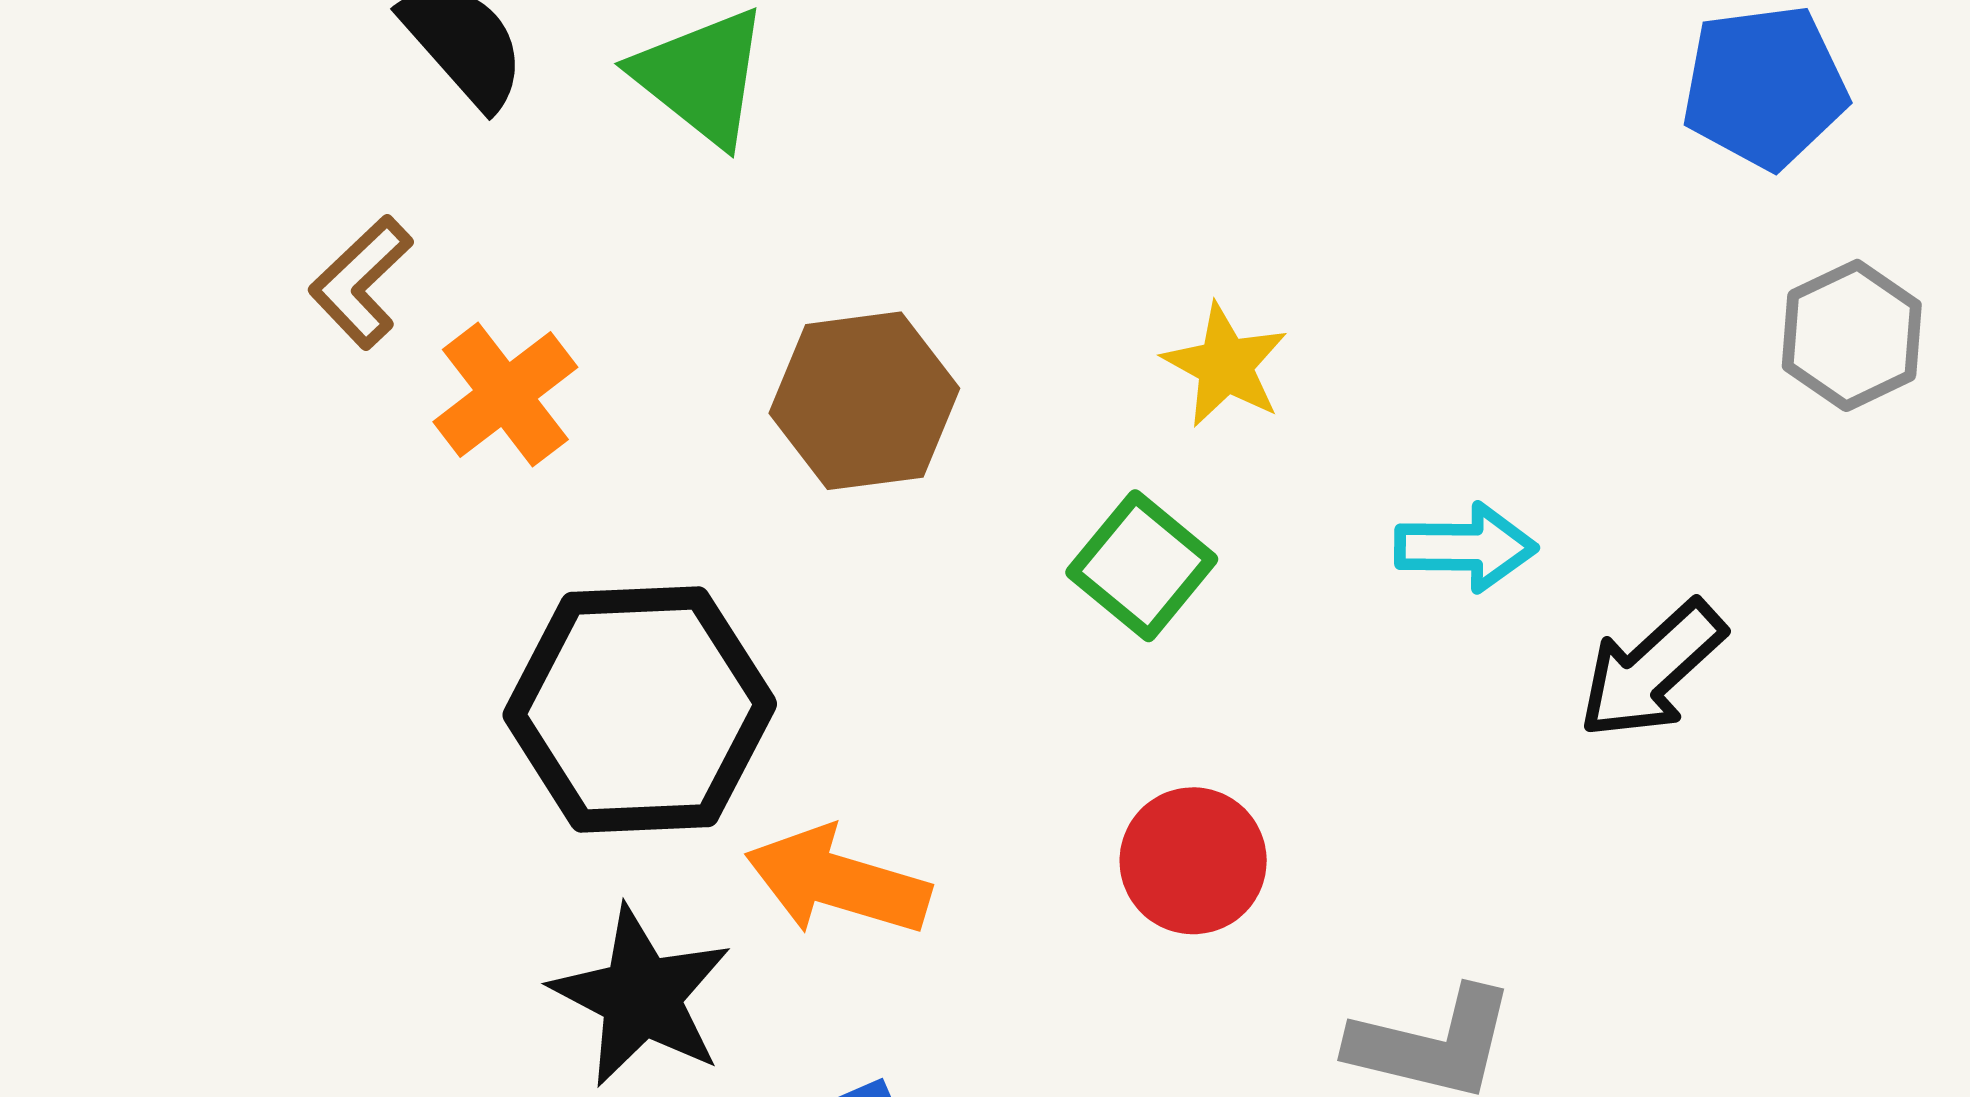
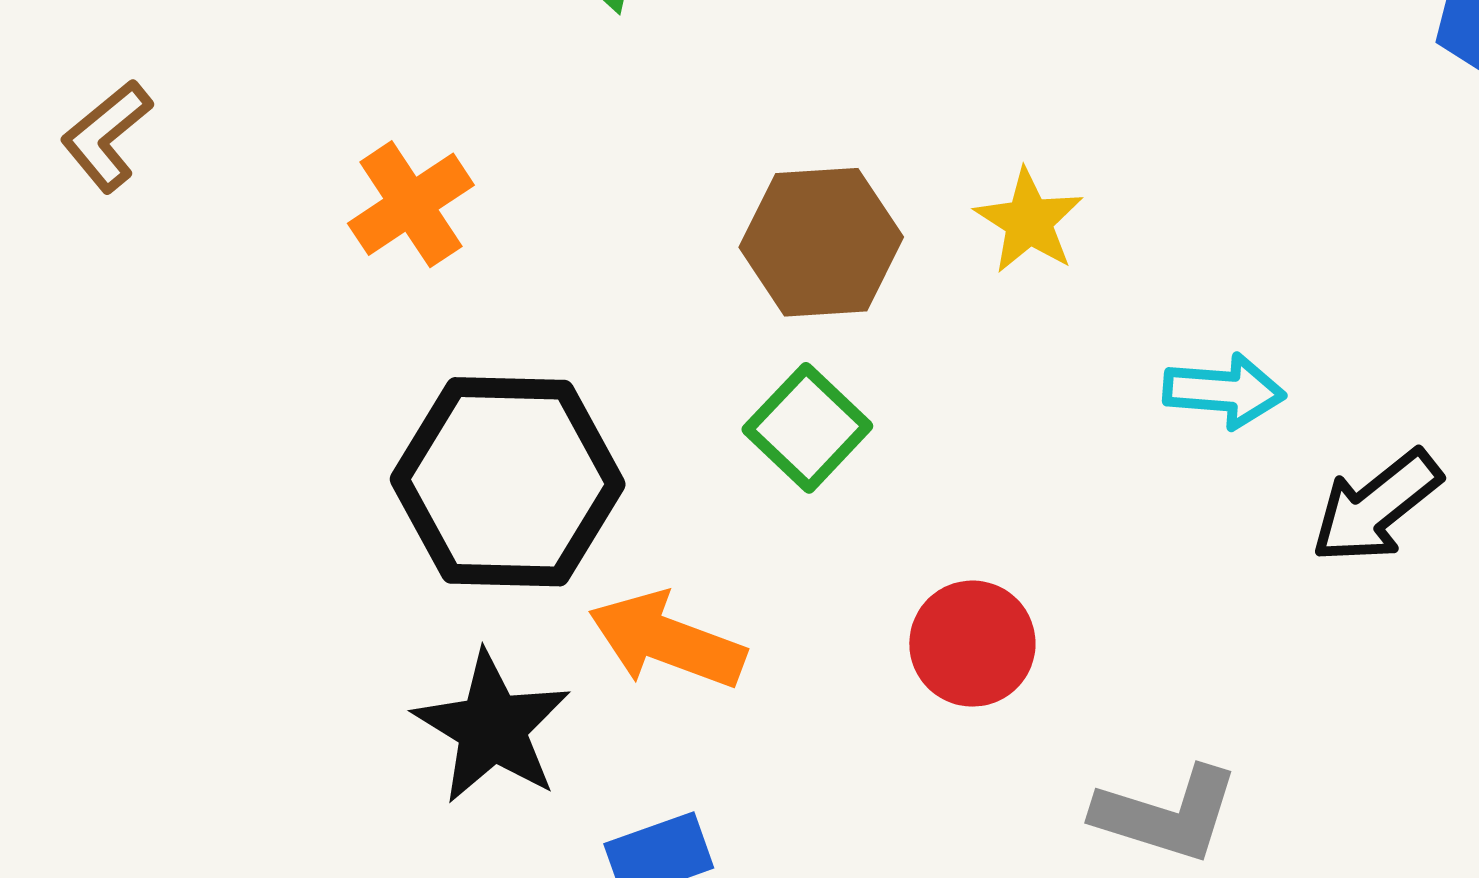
brown L-shape: (361, 282) -> (107, 136), moved
brown hexagon: (864, 401) -> (821, 242), moved
green square: (1142, 566) -> (807, 428), moved

